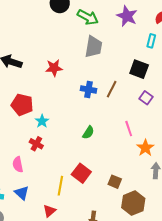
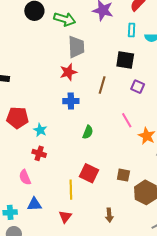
red star: (54, 68) -> (68, 72), moved
blue cross: (88, 89) -> (71, 101), moved
blue triangle: (22, 193) -> (34, 204), turned -35

